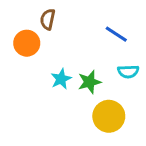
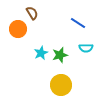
brown semicircle: (48, 19) -> (32, 13), turned 136
yellow circle: (109, 116) -> (61, 85), moved

